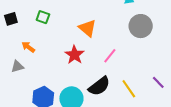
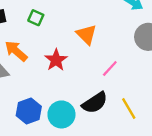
orange arrow: (28, 47) -> (16, 51), size x1.5
red star: (74, 55) -> (56, 60), moved

